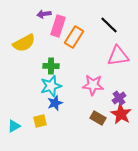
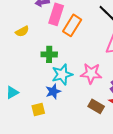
yellow semicircle: (24, 43) -> (22, 31), size x0.6
cyan star: (51, 86) -> (62, 74), moved
cyan triangle: (14, 126) -> (12, 92), moved

